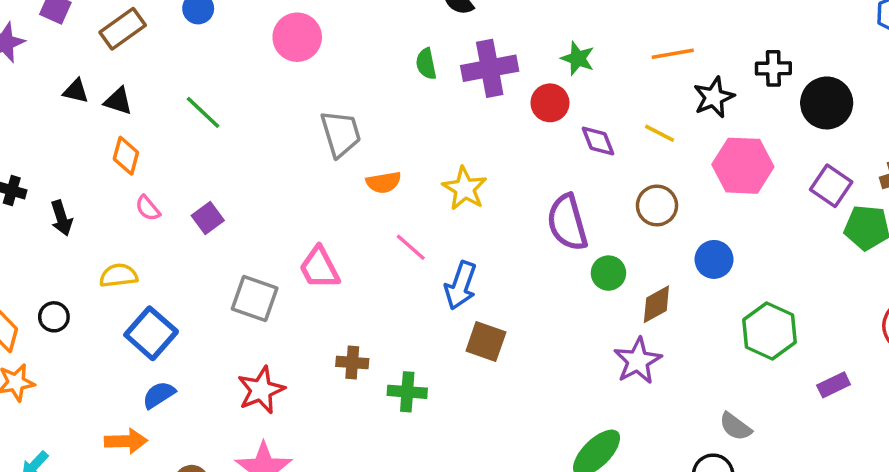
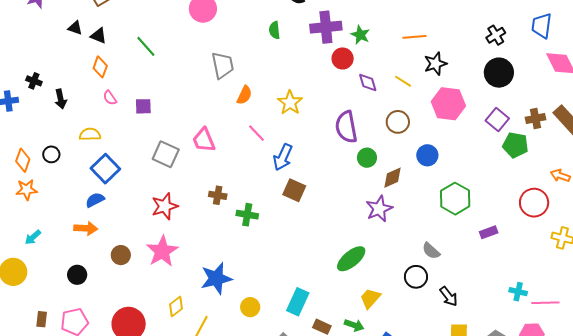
purple cross: (490, 68) -> (326, 27), moved
black cross: (773, 68) -> (496, 35), moved, turned -36
orange semicircle: (384, 182) -> (244, 95), turned -60
purple square: (208, 218) -> (143, 106), turned 30
blue semicircle: (159, 395) -> (95, 200), moved

